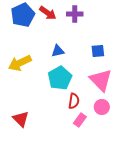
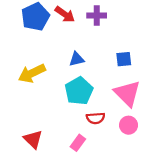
red semicircle: (74, 101) -> (95, 118), turned 77
pink rectangle: (80, 120) -> (78, 143), moved

